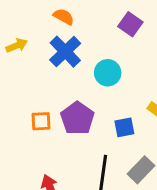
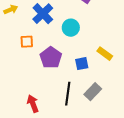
orange square: (41, 121) -> (27, 42), moved

